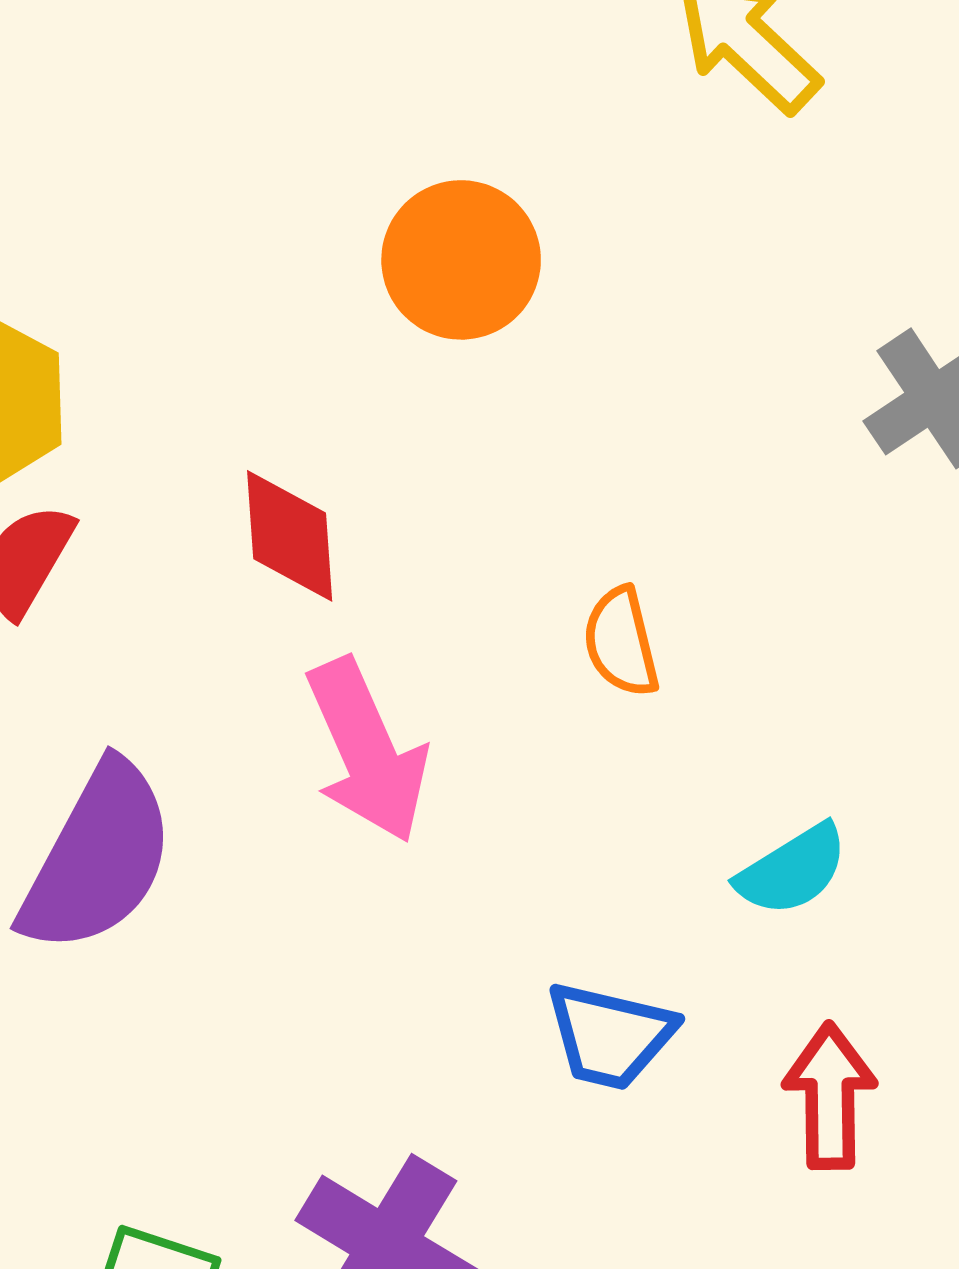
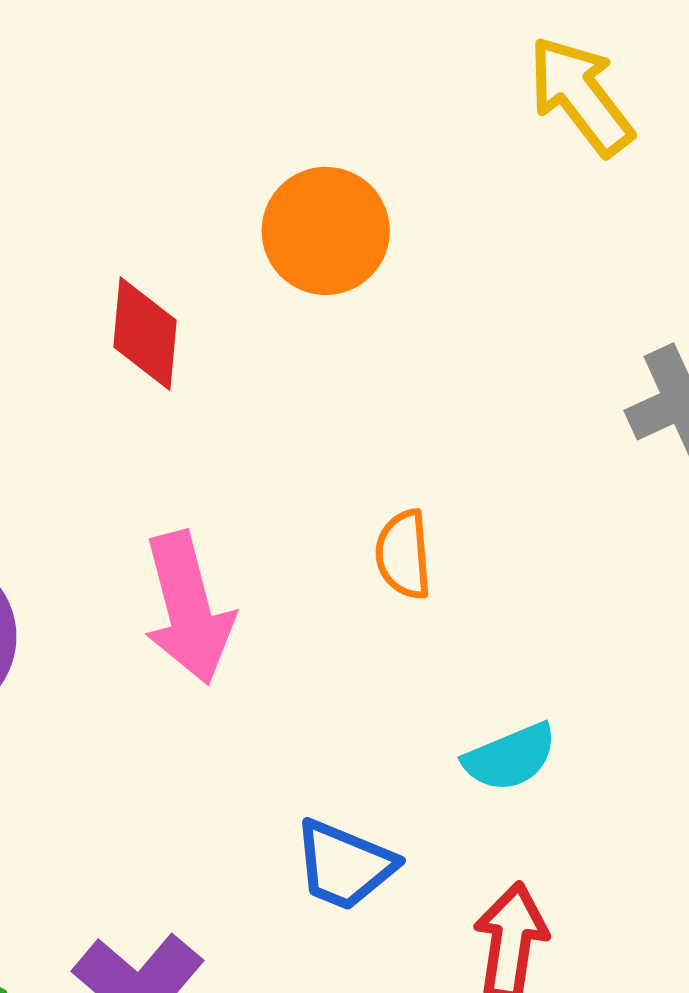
red diamond: (290, 536) -> (145, 334), moved

